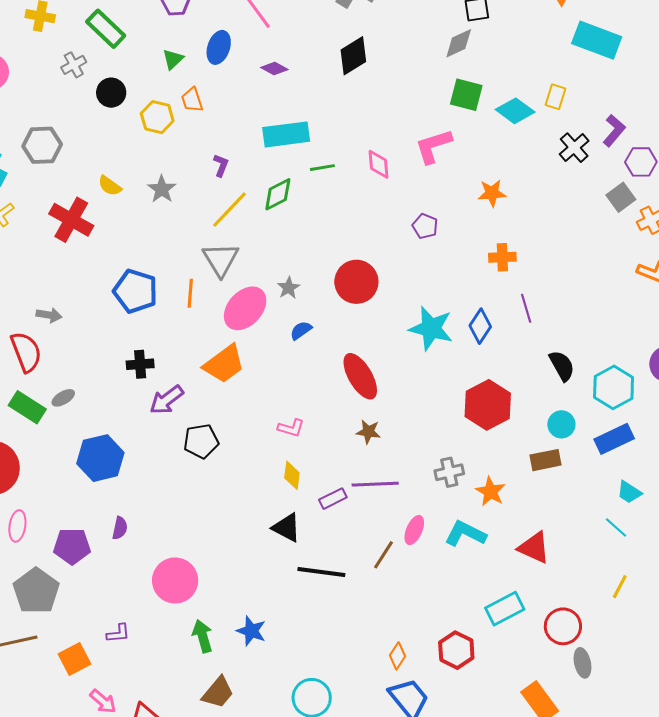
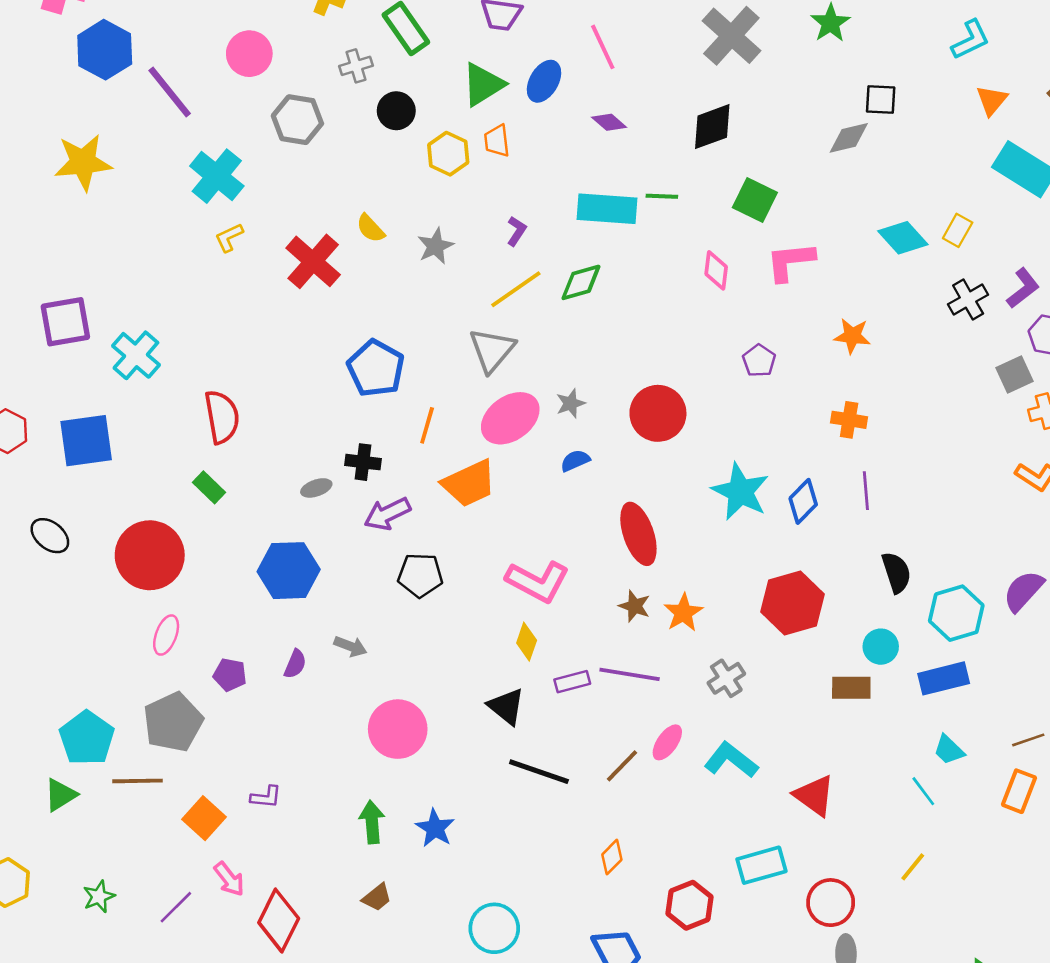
green triangle: (173, 59) -> (483, 84), size x1.6
green square: (466, 95) -> (755, 200), moved
gray hexagon: (42, 145) -> (297, 120), moved
green line: (322, 168) -> (662, 196), moved
orange line: (190, 293) -> (427, 425), moved
gray arrow: (49, 315) -> (350, 646), moved
gray ellipse: (63, 398) -> (316, 488), moved
green rectangle: (27, 407) -> (209, 487), size x0.7
pink L-shape: (291, 428) -> (538, 581), size x1.8
gray cross: (449, 472) -> (726, 678), turned -32
orange star: (490, 491) -> (683, 613), moved
purple pentagon: (72, 546) -> (230, 675), size x0.7
pink circle: (175, 580) -> (398, 729), moved
orange diamond: (397, 656) -> (612, 857), moved
orange square: (74, 659) -> (204, 818), turned -32
brown trapezoid: (218, 692) -> (377, 897), size x0.7

